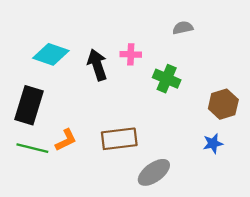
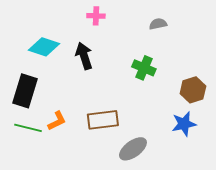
pink cross: (131, 54) -> (96, 16), moved
blue star: (213, 143) -> (184, 124), size x1.4

